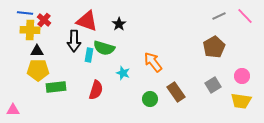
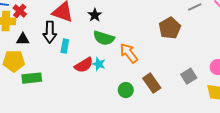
brown pentagon: (214, 47) -> (170, 28), moved
green semicircle: (104, 48) -> (104, 38), moved
black triangle: (37, 51) -> (23, 39), moved
red semicircle: (96, 90) -> (84, 65), moved, turned 42

